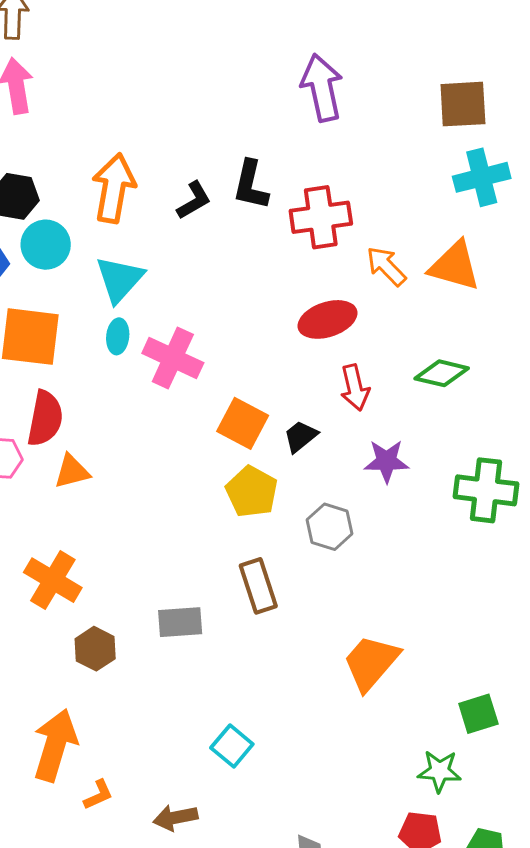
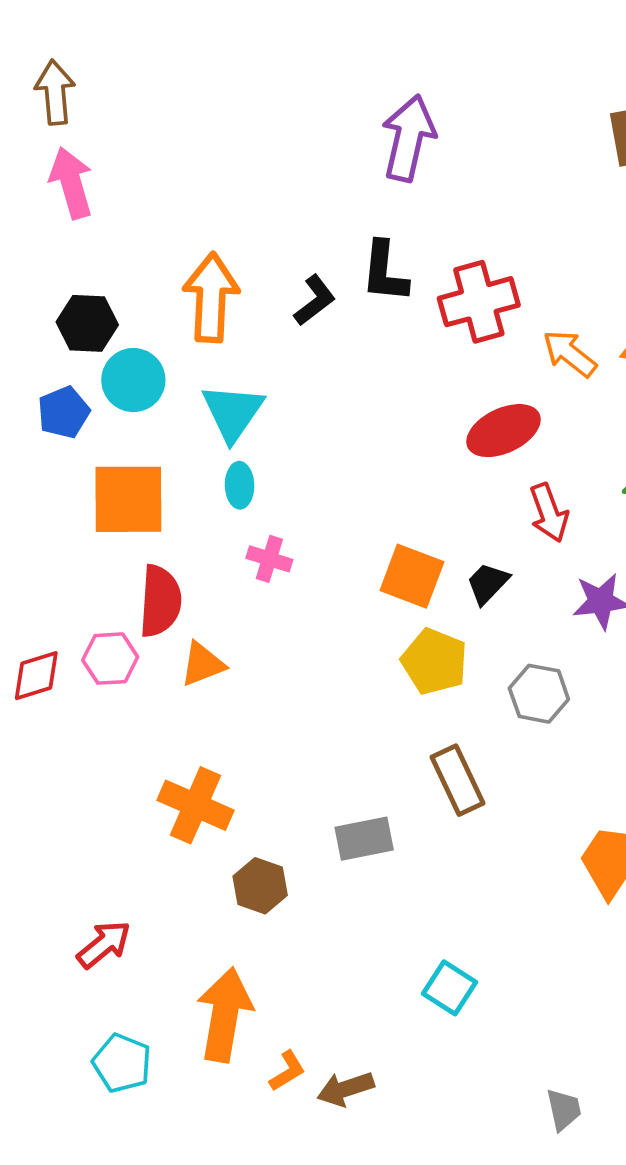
purple arrow: (322, 88) -> (408, 138), moved, turned 32
pink cross: (173, 358) -> (269, 559), moved, size x0.6
brown arrow: (175, 818) -> (345, 1089), moved

